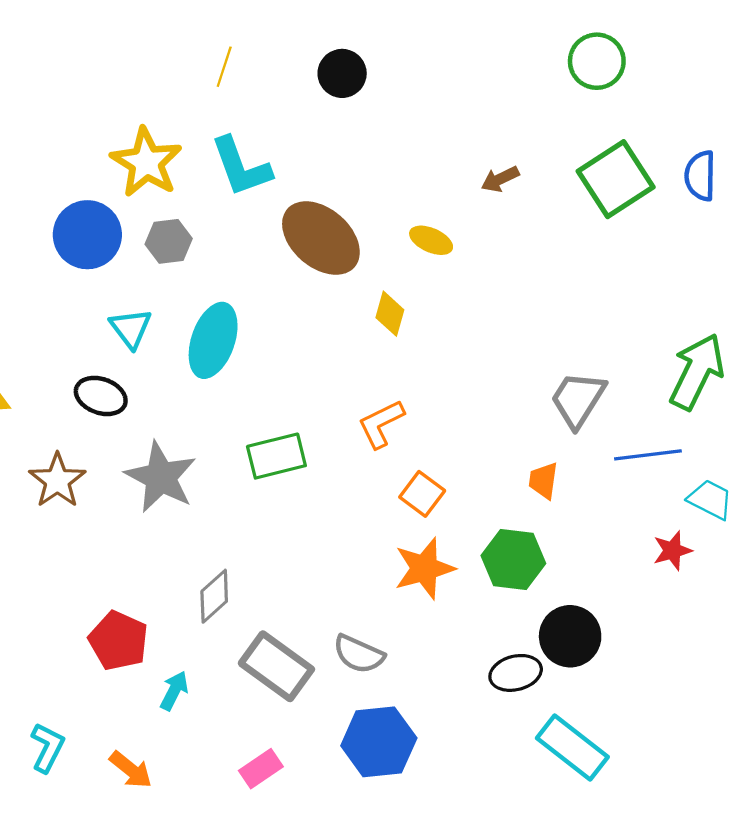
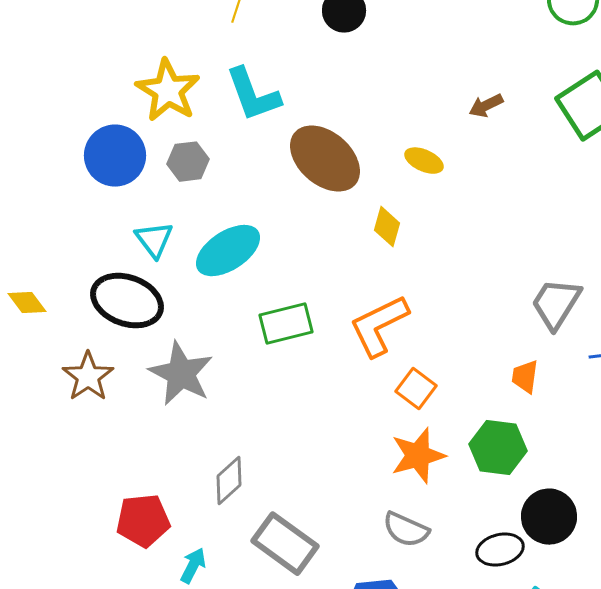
cyan ellipse: (213, 340) -> (228, 251), turned 38
black ellipse: (101, 396) -> (127, 301), size x1.5
orange L-shape: (381, 424) -> (379, 326), size x1.4
green rectangle: (276, 456) -> (286, 324), moved
red pentagon: (119, 641) -> (143, 521), turned -30
gray semicircle: (359, 654) -> (406, 530), moved

